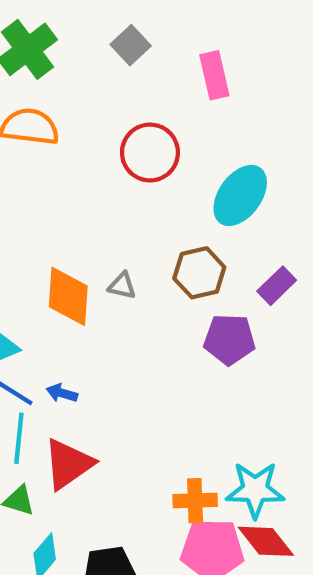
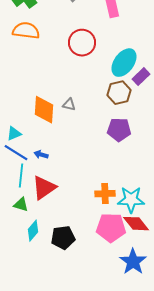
brown hexagon: (199, 273) -> (119, 93), moved
purple rectangle: (277, 286) -> (141, 77), moved
orange cross: (195, 501) -> (105, 194), moved

